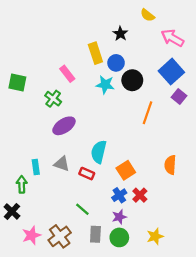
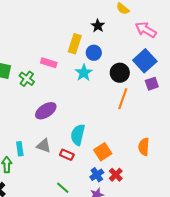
yellow rectangle: (95, 53) -> (75, 44), turned 36
pink rectangle: (67, 74) -> (49, 63), turned -35
black circle: (132, 80) -> (120, 73), moved
cyan star: (105, 85) -> (84, 73), turned 30
purple square: (179, 97) -> (152, 84), turned 32
green cross: (53, 99) -> (27, 79), moved

